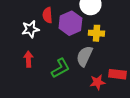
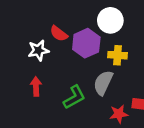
red semicircle: (47, 15) -> (59, 34), turned -49

